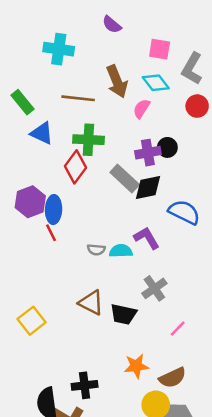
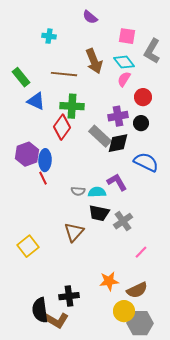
cyan cross: (59, 49) -> (49, 36), size x0.6
red circle: (197, 106) -> (143, 97), moved
pink semicircle: (141, 109) -> (124, 79), moved
black circle: (167, 147) -> (141, 123), moved
brown triangle: (91, 303) -> (74, 232), turned 45
black trapezoid: (123, 314) -> (99, 213), moved

